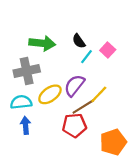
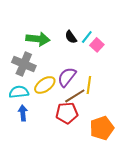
cyan line: (87, 57) -> (87, 37), moved
gray cross: (27, 71) -> (24, 64), turned 35
yellow line: (99, 94) -> (89, 85), turned -36

